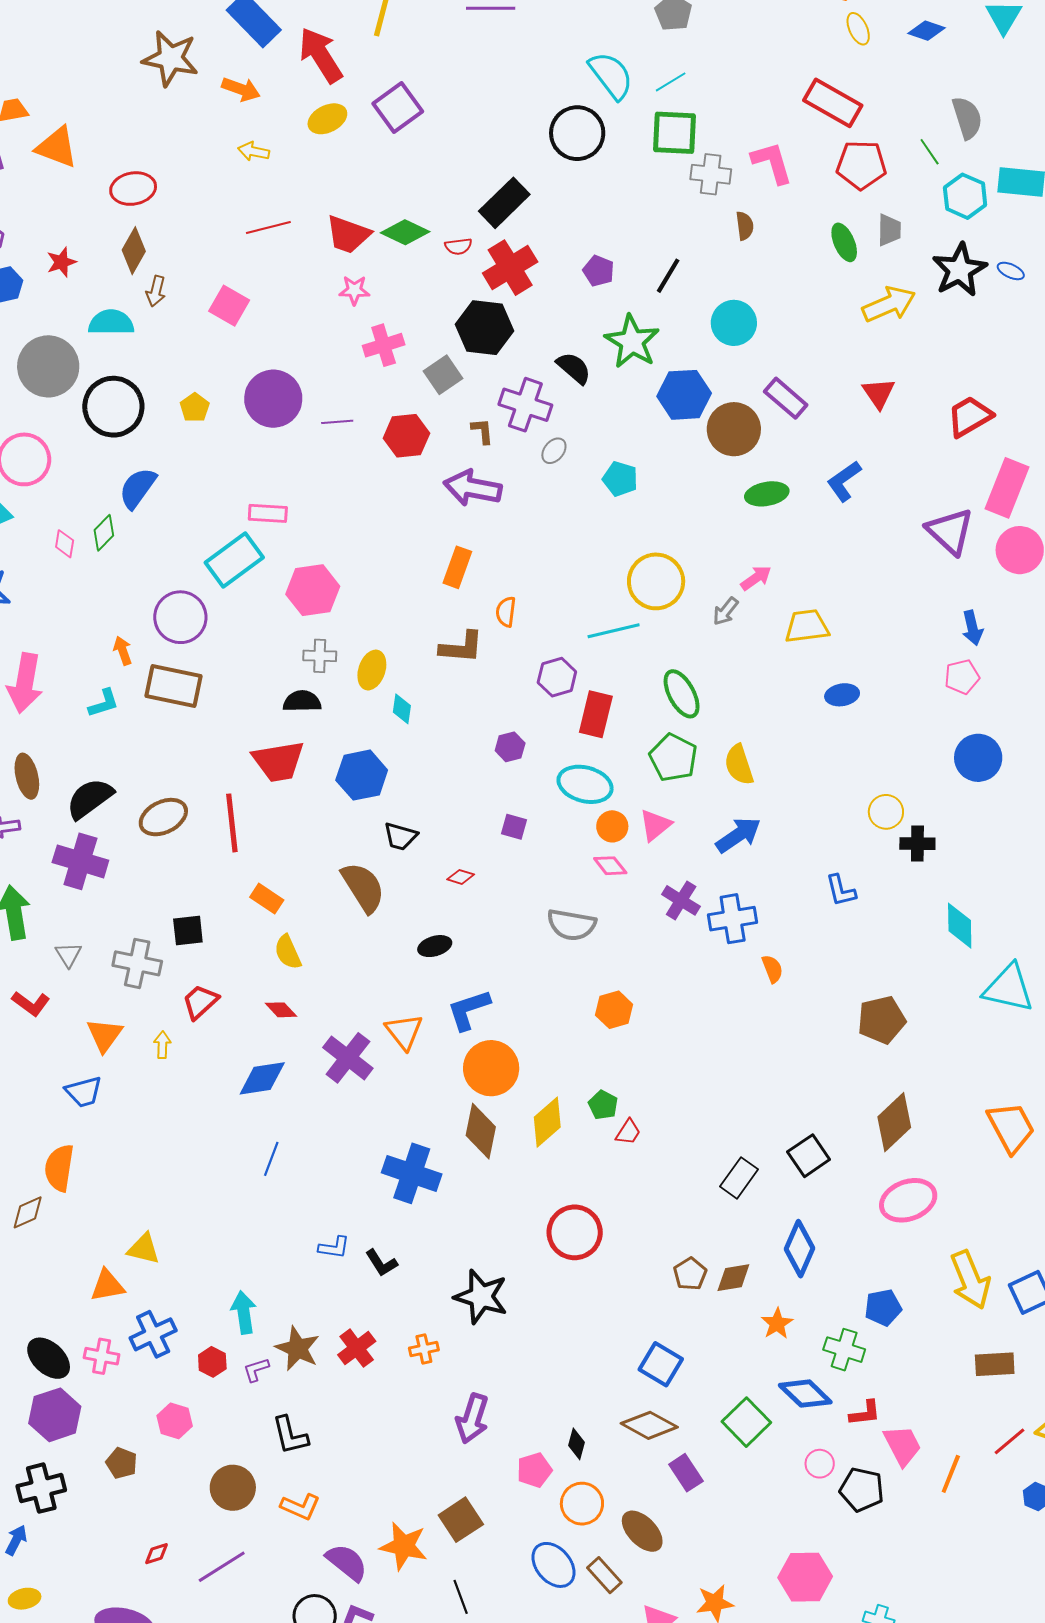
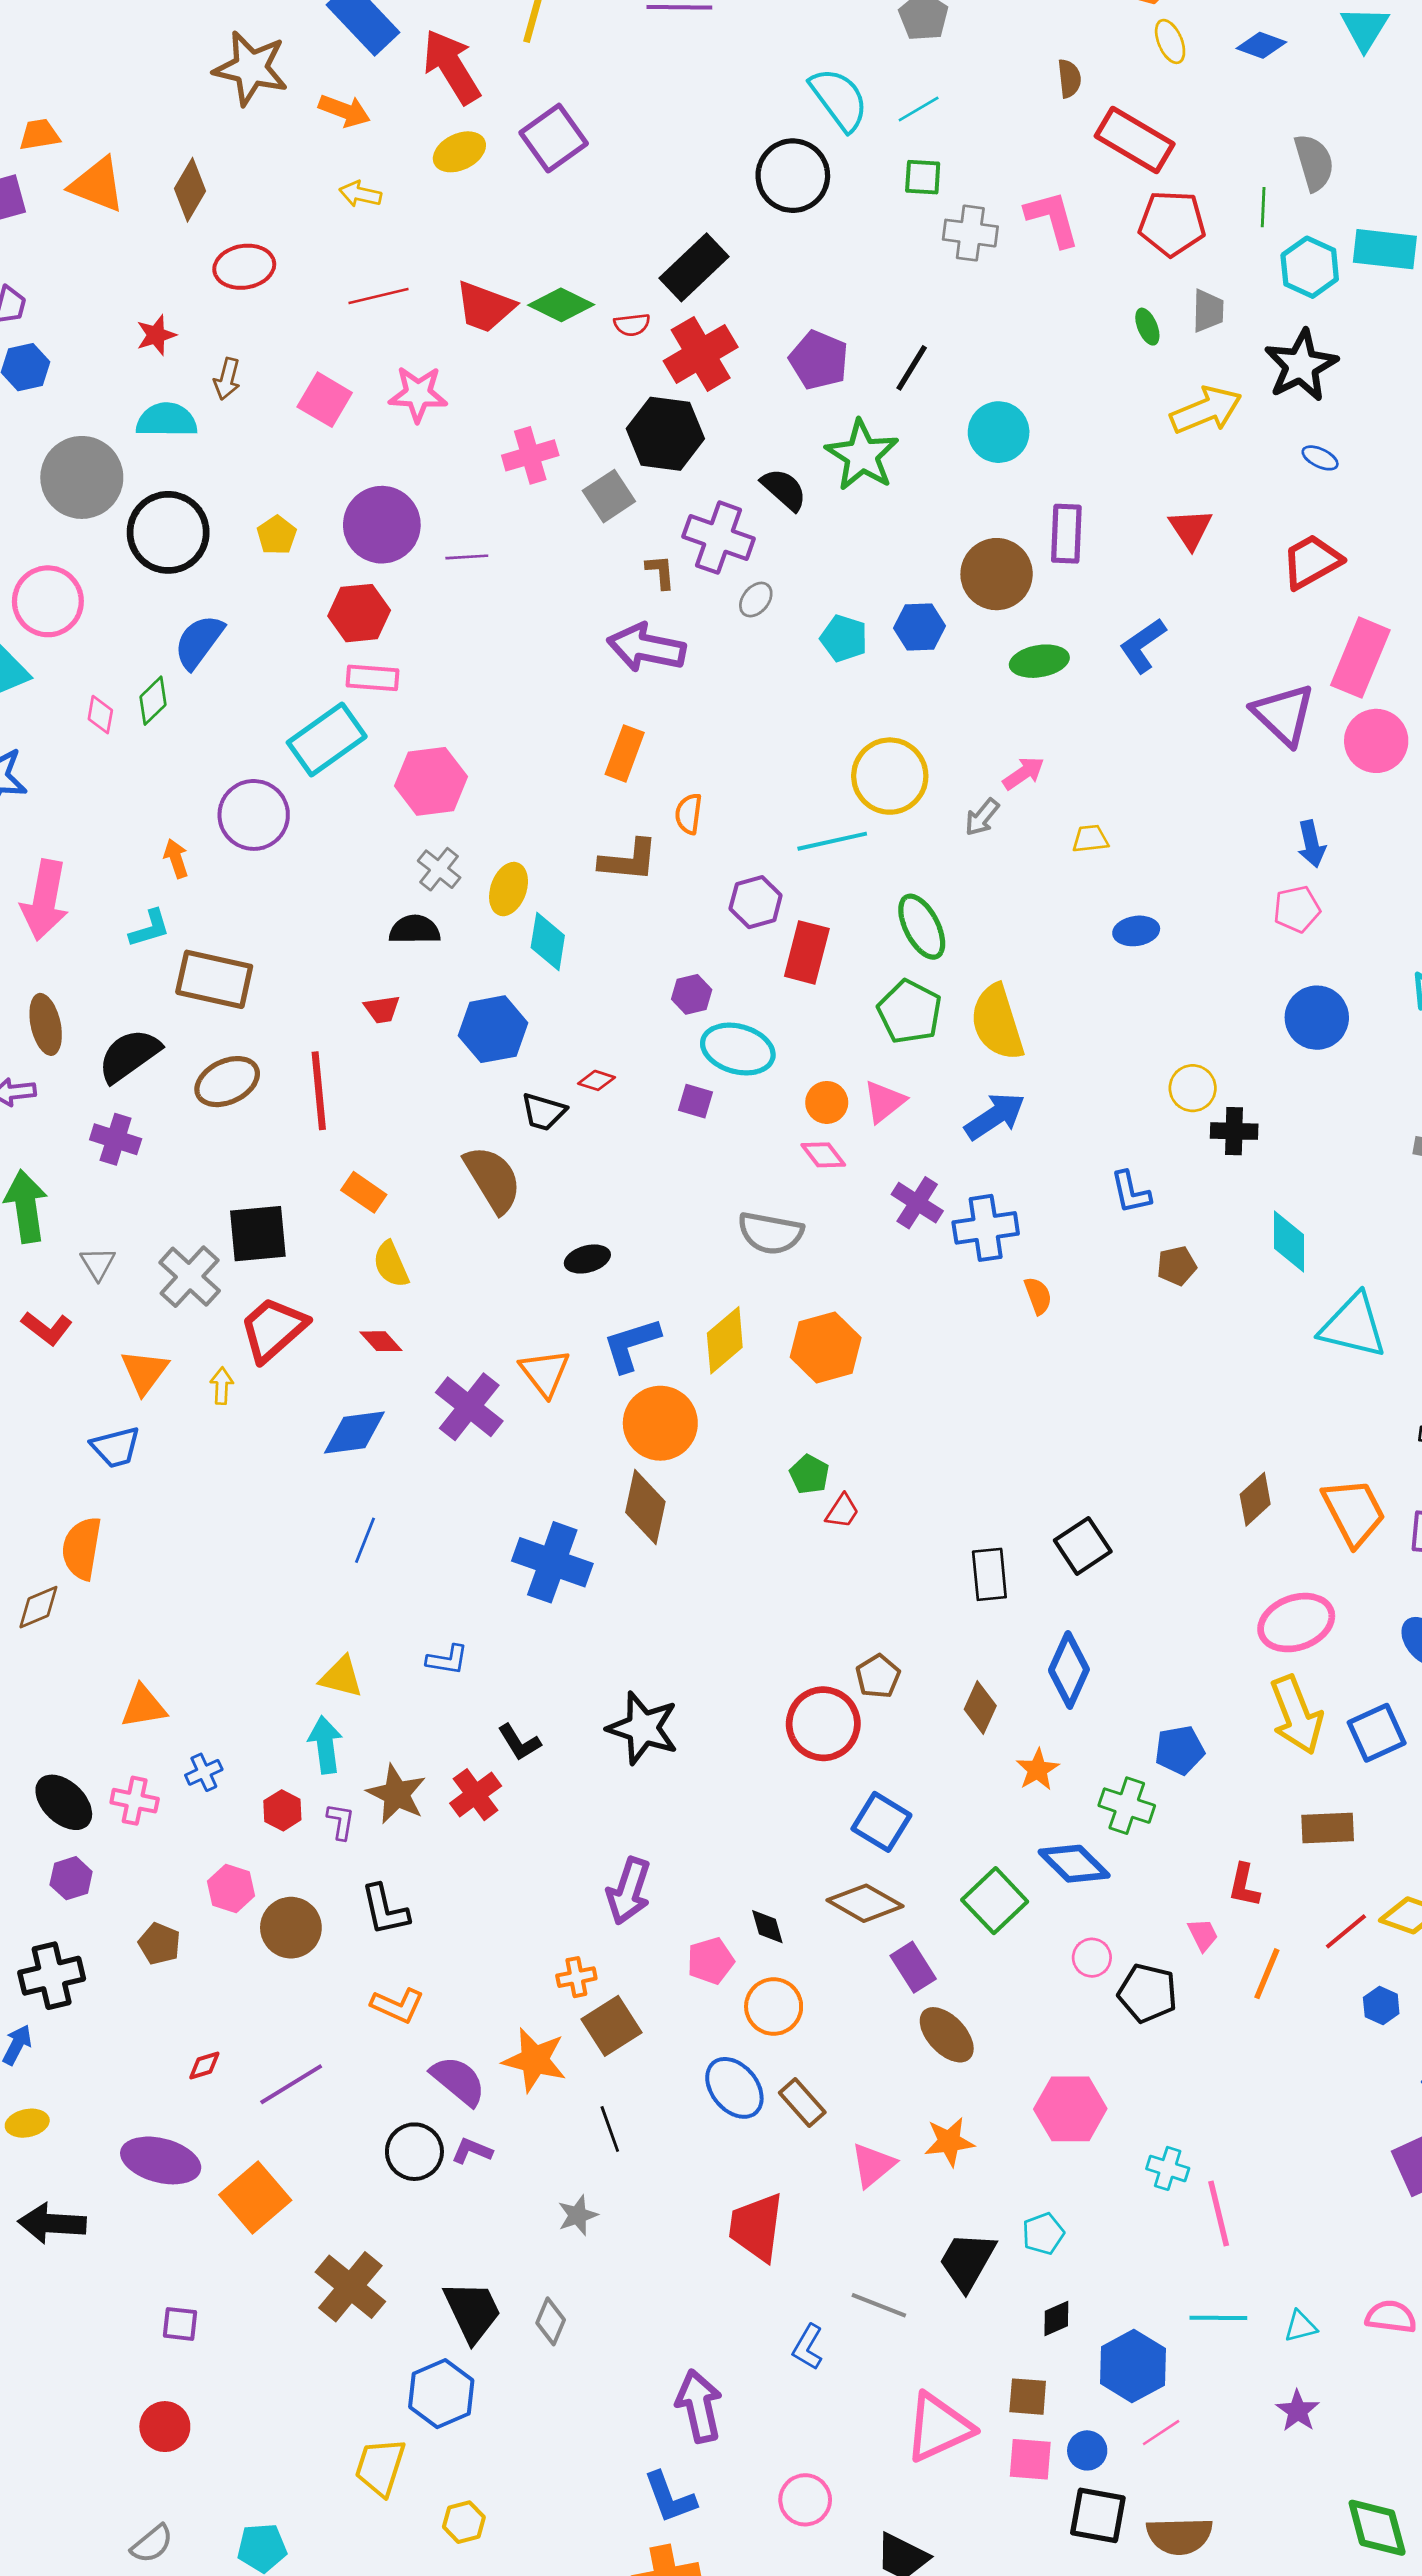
green square: (674, 133) -> (923, 177), size x0.6
green line: (930, 152) -> (1263, 207), turned 36
red ellipse: (133, 189) -> (244, 267), moved
brown semicircle: (745, 226) -> (1069, 78), moved
green ellipse: (844, 242) -> (1147, 327), size x0.7
brown diamond: (134, 251) -> (190, 190), moved
red star: (61, 262) -> (156, 335), moved
purple pentagon: (599, 271) -> (819, 360), size x1.4
blue ellipse: (1011, 271) -> (1320, 458), moved
pink star: (354, 290) -> (418, 394), moved, size x1.4
blue hexagon: (684, 395) -> (919, 627), moved, size x0.7
purple rectangle: (786, 398) -> (1066, 534), turned 51
red hexagon: (406, 436) -> (359, 613), moved
yellow trapezoid: (807, 626) -> (1090, 839), size x0.6
gray cross: (320, 656) -> (439, 869), turned 36
brown rectangle: (174, 686) -> (214, 979), moved
cyan diamond: (402, 709) -> (548, 942), size x1.4
red trapezoid: (278, 761) -> (382, 1009), size x0.5
yellow semicircle: (739, 765) -> (997, 1022), size x1.4
cyan ellipse: (585, 784) -> (738, 1049), moved
purple cross: (80, 861) -> (116, 1139), size x0.7
red diamond: (461, 877) -> (597, 1080), moved
black square: (188, 931) -> (258, 1234), size x1.4
gray cross: (137, 963) -> (190, 1277), turned 30
red trapezoid: (200, 1002) -> (273, 1329), size x1.4
orange hexagon: (614, 1010) -> (826, 1347), size x1.4
brown pentagon: (882, 1020) -> (1177, 1266), moved, size x0.6
yellow diamond: (547, 1122) -> (725, 1340), moved
brown diamond: (894, 1122) -> (1255, 1499), moved, size x0.7
black rectangle: (739, 1178) -> (989, 1574), turned -42
pink ellipse: (908, 1200) -> (1296, 1623), moved
red circle: (575, 1232) -> (823, 1724), moved
yellow triangle: (144, 1249) -> (341, 1677), moved
black L-shape: (381, 1263) -> (519, 1742), moved
brown pentagon: (690, 1274) -> (878, 1676), moved
brown diamond: (733, 1278) -> (980, 1707), turned -57
blue cross: (153, 1334) -> (204, 1772), size x0.6
orange cross: (424, 1349) -> (576, 1977), moved
purple L-shape: (256, 1370) -> (341, 1822), turned 116
red L-shape: (865, 1413) -> (1244, 1885), moved, turned 108
purple hexagon: (55, 1415) -> (71, 1878), size x0.6
black diamond: (576, 1444) -> (767, 1927), turned -32
pink trapezoid: (903, 1445) -> (1203, 1935), size x0.6
brown circle: (233, 1488) -> (291, 1928), moved
brown ellipse: (642, 1531) -> (947, 2035), moved

